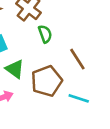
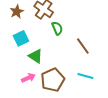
brown pentagon: (47, 81) -> (53, 80), moved

